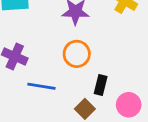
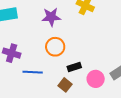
black rectangle: (101, 85) -> (74, 67), turned 64

